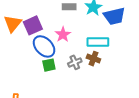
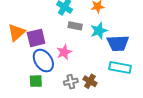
cyan rectangle: (98, 42) -> (120, 67), moved
green square: (49, 65) -> (36, 81), moved

